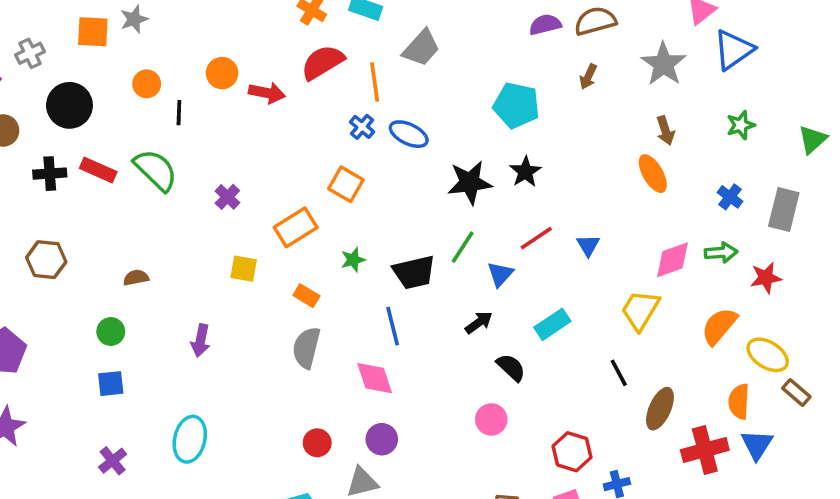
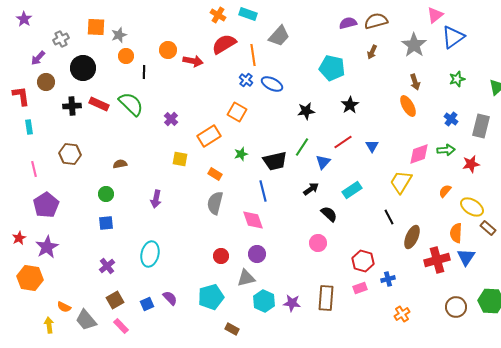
gray star: (134, 19) -> (119, 35), moved
black star: (525, 172) -> (350, 105), moved
black star: (470, 183) -> (306, 111), size x0.7
orange semicircle: (719, 326) -> (445, 191), size x0.6

